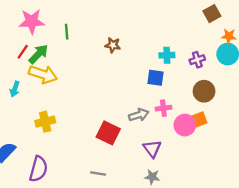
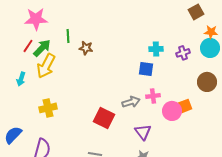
green line: (67, 32) -> (68, 36), moved
brown star: (113, 45) -> (86, 48), moved
yellow arrow: (43, 74) -> (46, 66), turned 100
brown circle: (204, 91) -> (207, 82), moved

